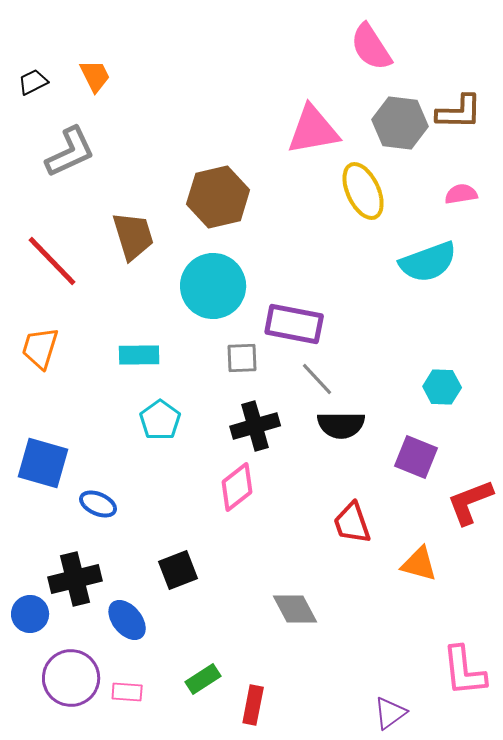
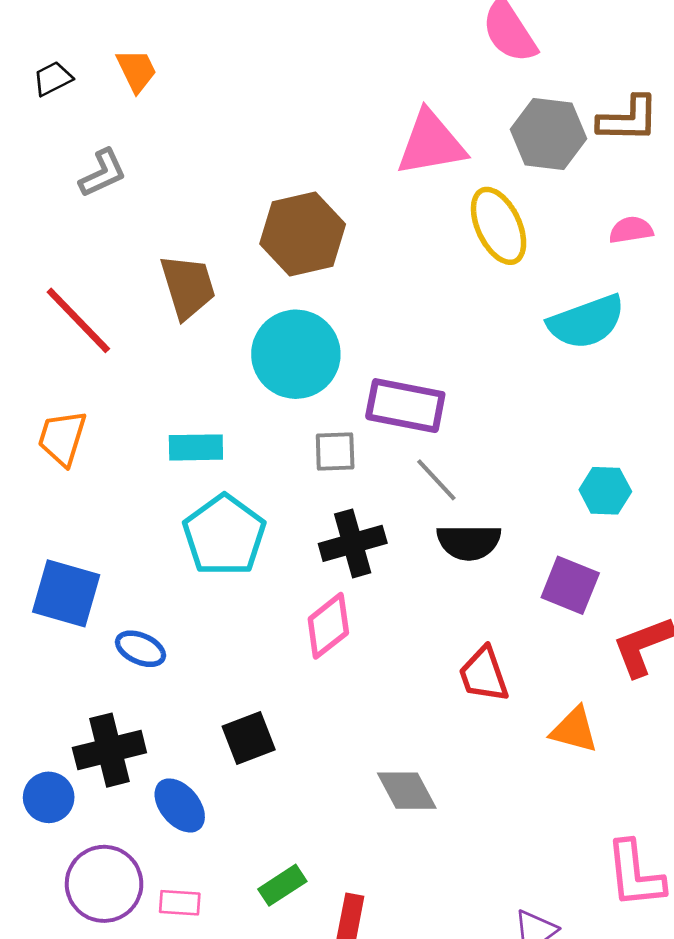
gray L-shape: (70, 152) -> (103, 173), size x0.7
cyan pentagon: (160, 420) -> (224, 535), size x1.5

